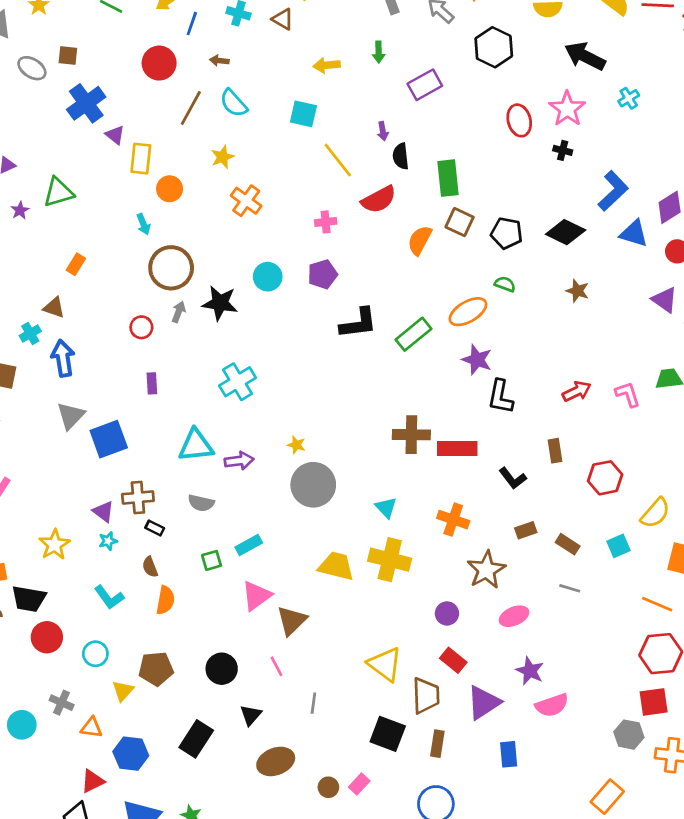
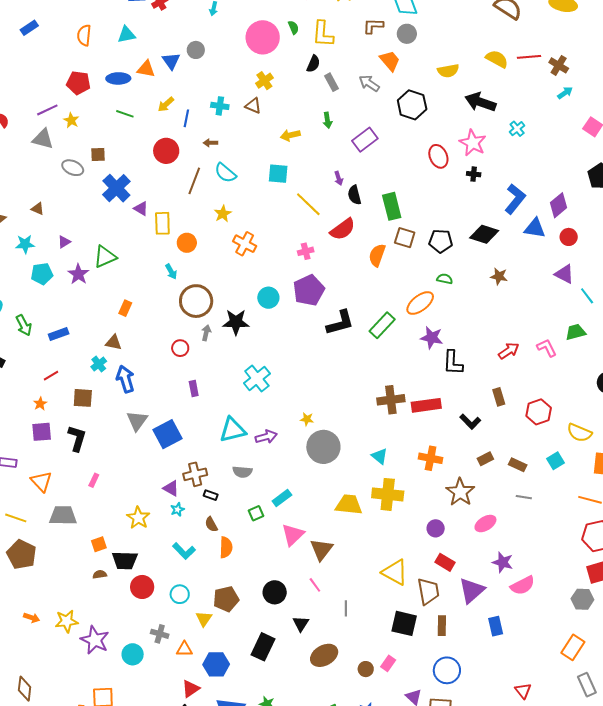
purple star: (20, 210) -> (78, 274), size x1.5
purple pentagon: (323, 274) -> (309, 290), size x1.4
yellow semicircle: (655, 513) -> (579, 433), turned 80

